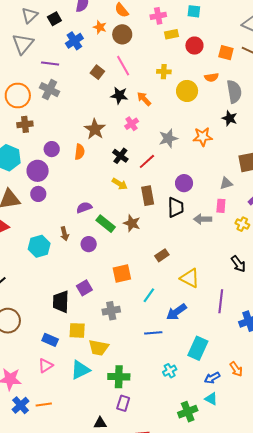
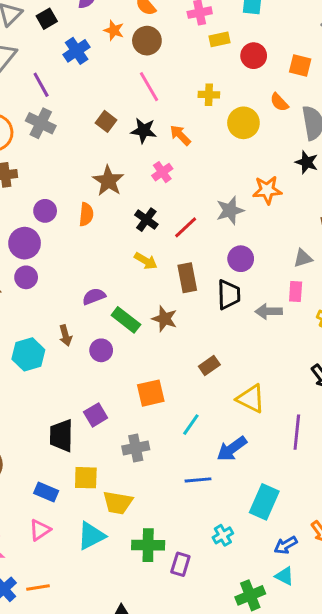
purple line: (50, 63) -> (41, 85), turned 54
brown square: (97, 72) -> (106, 121), moved
orange semicircle: (211, 77) -> (279, 102), turned 56
gray star: (168, 138) -> (230, 210), moved
purple rectangle: (123, 403) -> (180, 564), moved

